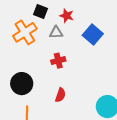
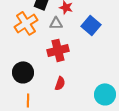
red cross: (58, 61) -> (58, 50), size x1.5

